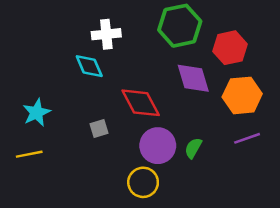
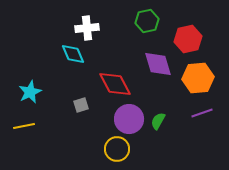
green hexagon: (180, 26) -> (147, 21), size x0.7

